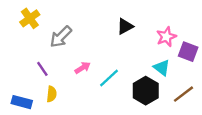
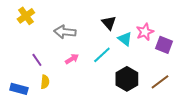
black triangle: (125, 26) -> (109, 23), turned -42
gray arrow: (61, 37) -> (65, 32), moved, turned 50
cyan triangle: (162, 68) -> (125, 39), moved
cyan line: (109, 78) -> (102, 55), moved

